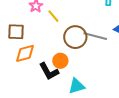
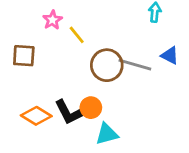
orange diamond: (25, 53) -> (36, 116), moved, turned 45
orange circle: (60, 61) -> (91, 108), moved

